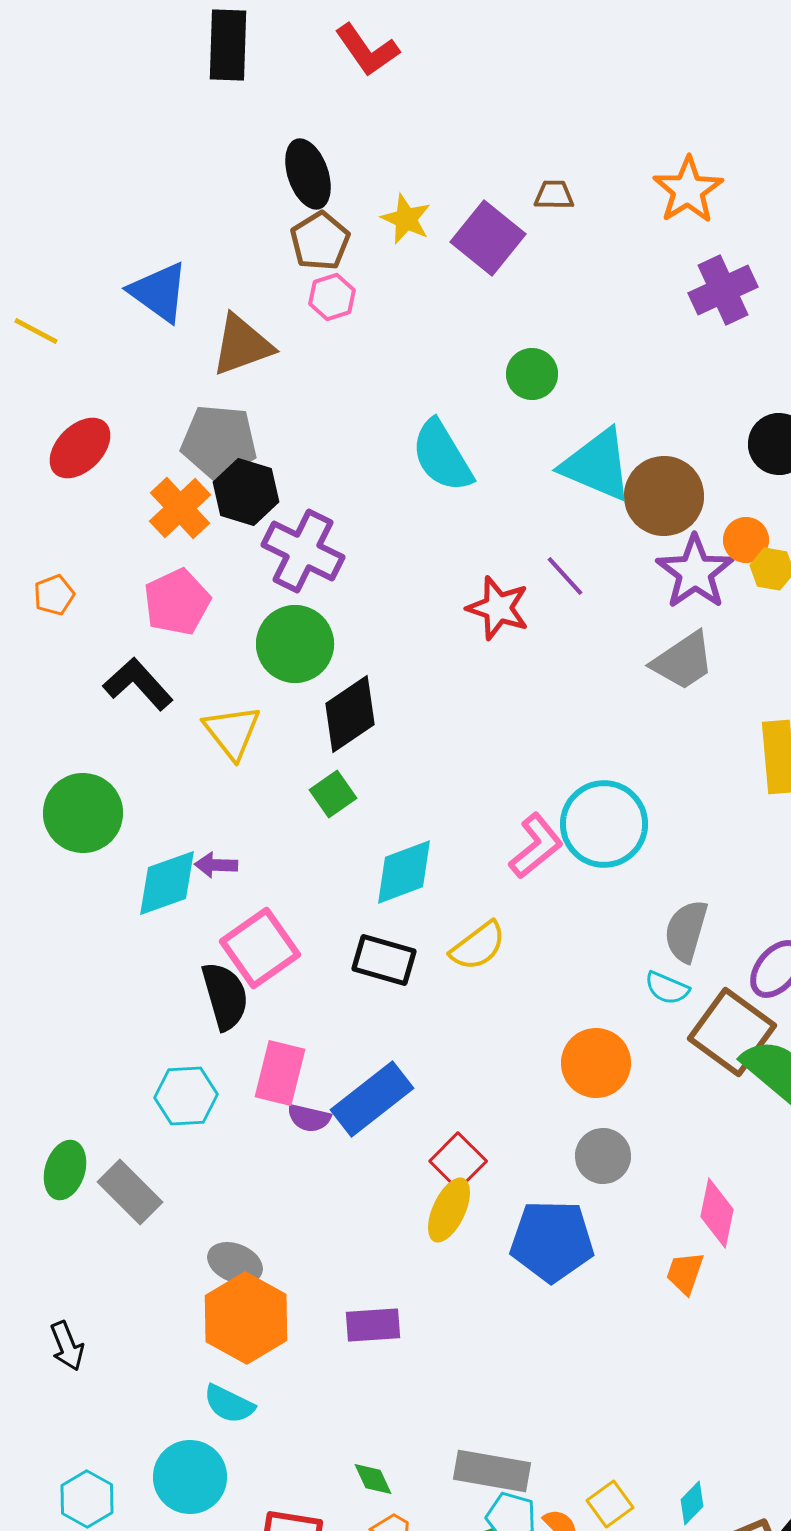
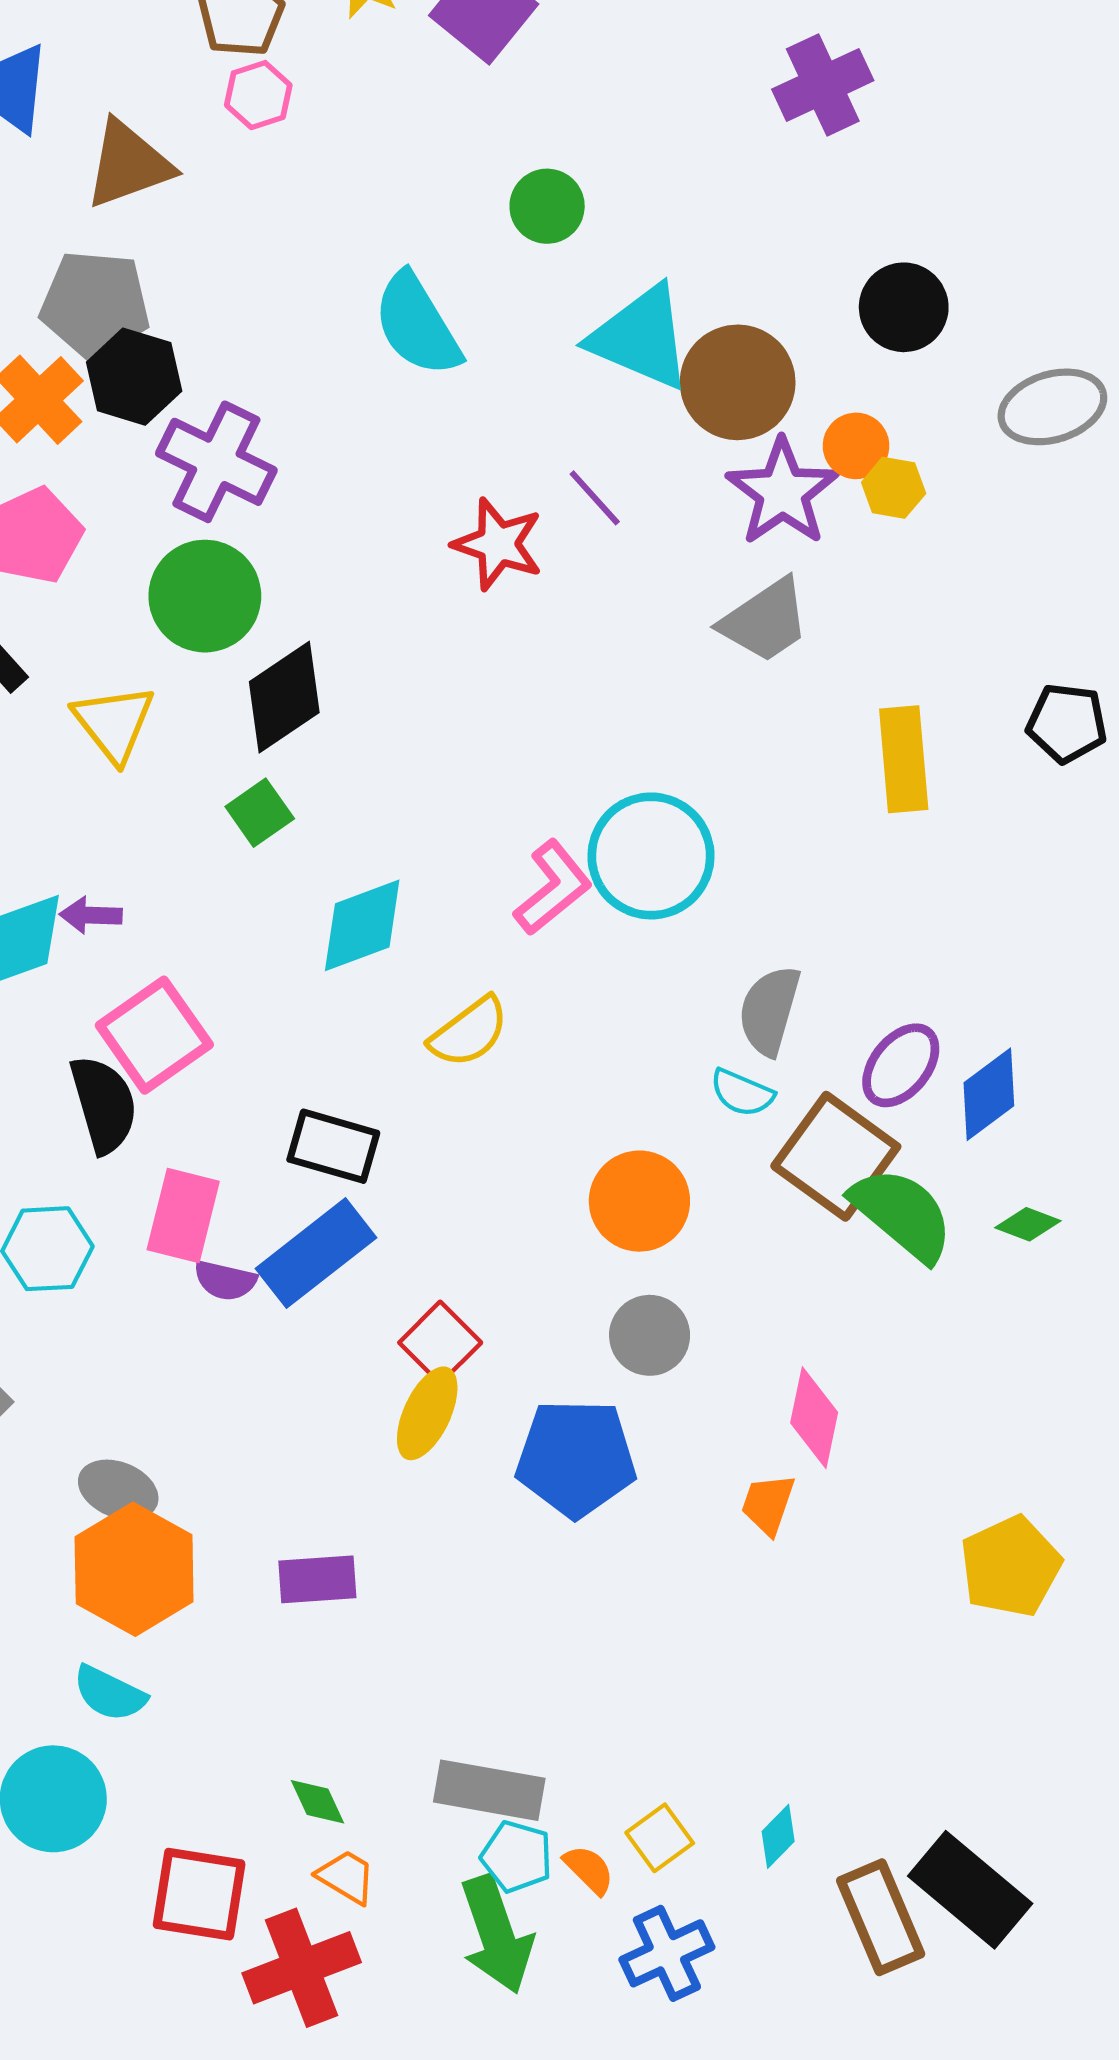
black rectangle: (384, 960) -> (333, 1146), moved

